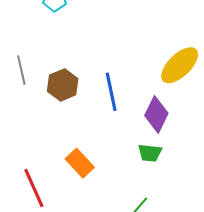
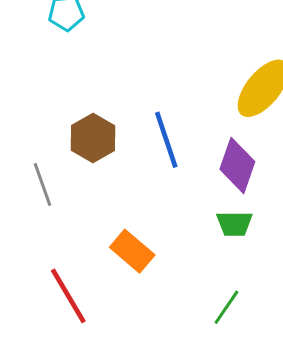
gray line: (21, 70) -> (43, 185), moved

